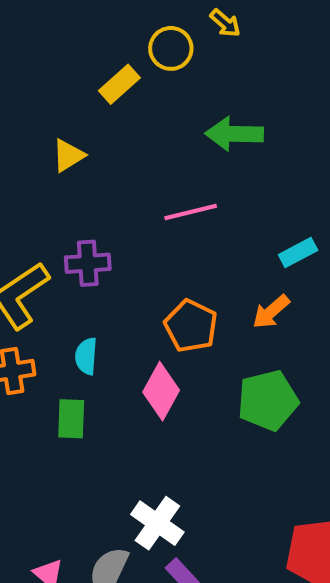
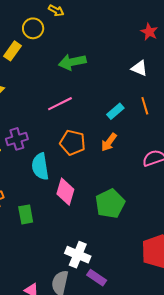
orange pentagon: (191, 326) -> (73, 142), moved
cyan semicircle: (86, 356) -> (40, 166), moved, size x1.5
green pentagon: (268, 400) -> (110, 204), moved

